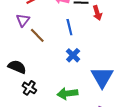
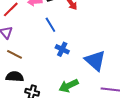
brown line: (37, 35) -> (14, 54), moved

